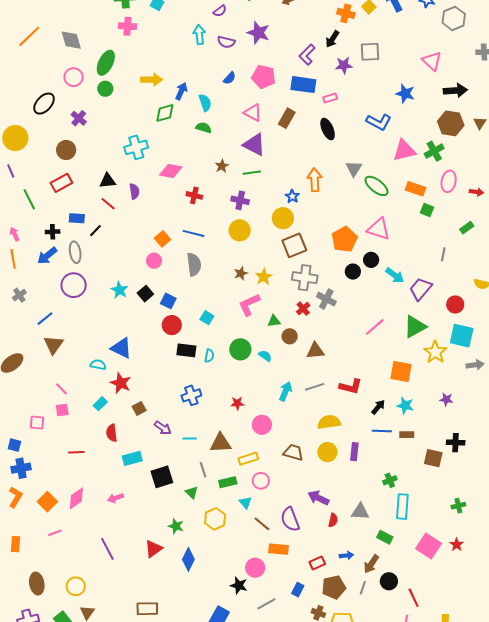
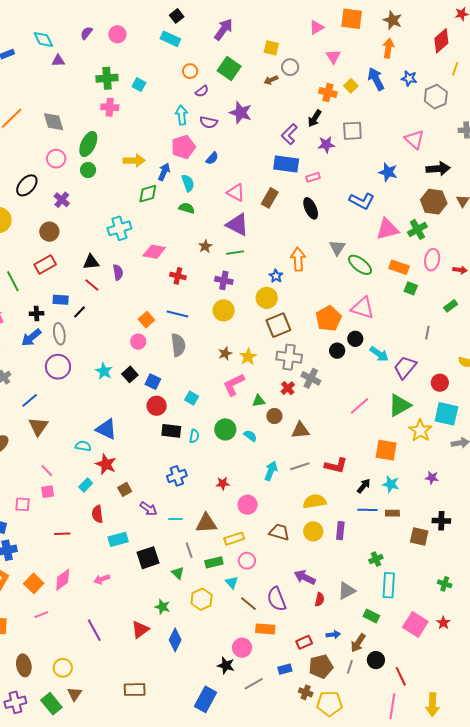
pink pentagon: (264, 77) -> (183, 147), moved, turned -30
green cross: (458, 506) -> (445, 584), turned 32
gray triangle: (360, 512) -> (347, 591), turned -30
blue rectangle: (298, 590) -> (285, 669), turned 48

